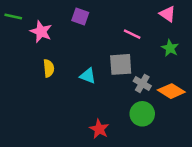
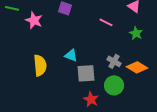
gray square: (121, 64) -> (86, 73), moved
yellow semicircle: (49, 68) -> (40, 65), moved, size x1.5
red star: (99, 129) -> (91, 99), moved

